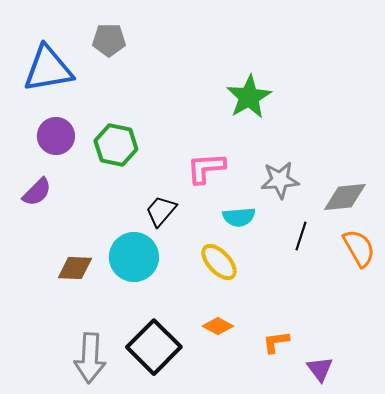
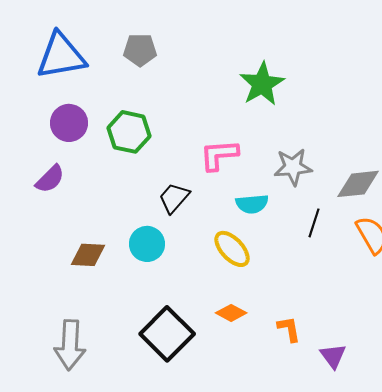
gray pentagon: (109, 40) -> (140, 50), moved
cyan circle: (134, 257) -> (147, 244), size x0.7
orange L-shape: (276, 342) -> (289, 329), turned 88
gray arrow: (90, 358) -> (70, 345), moved

